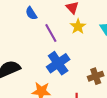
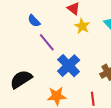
purple line: (51, 33) -> (47, 42), moved

